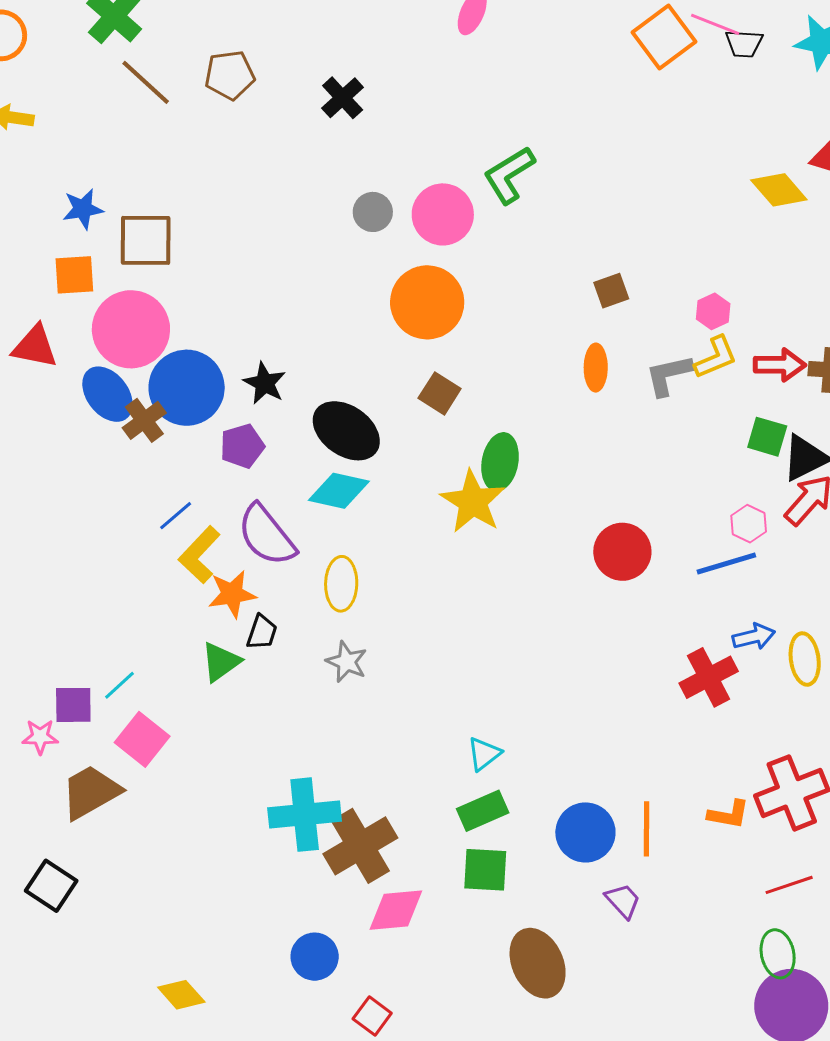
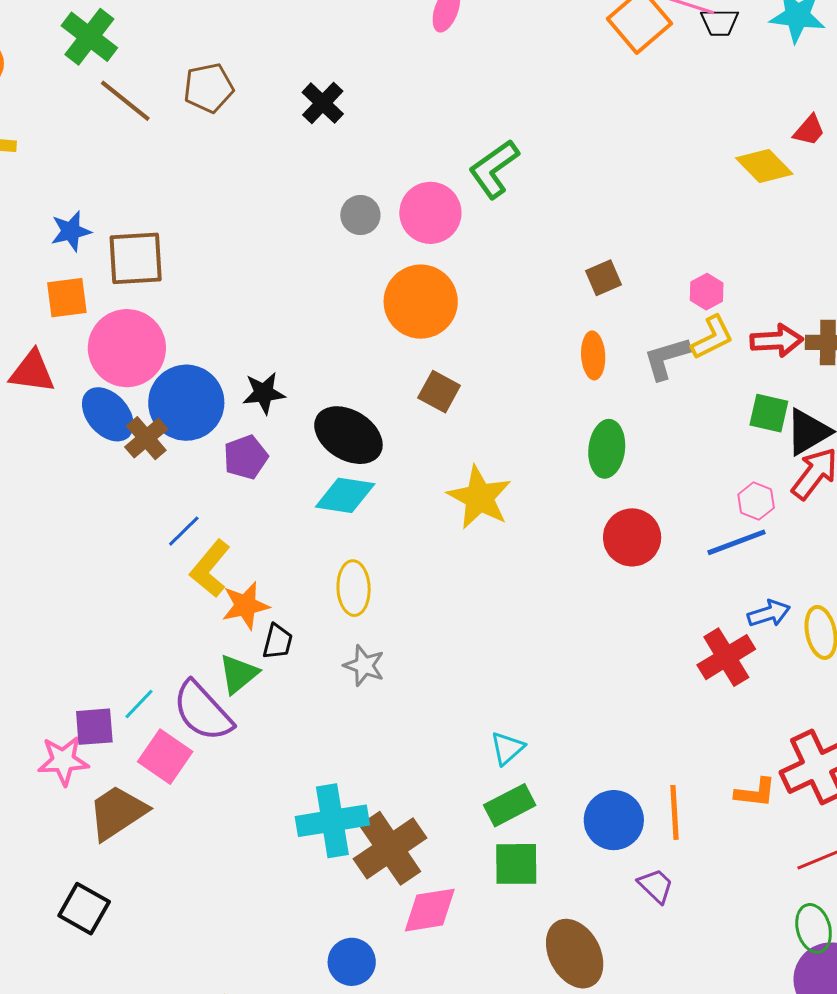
black star: (265, 383) -> (264, 393), turned -30
green ellipse: (500, 462) -> (607, 449), moved
purple semicircle: (267, 535) -> (203, 711), moved
pink star: (40, 737) -> (63, 761), size x1.4

